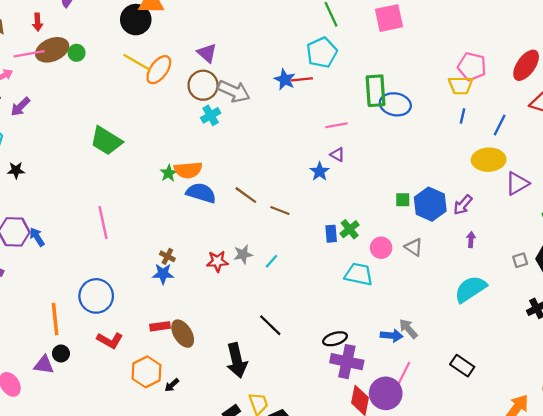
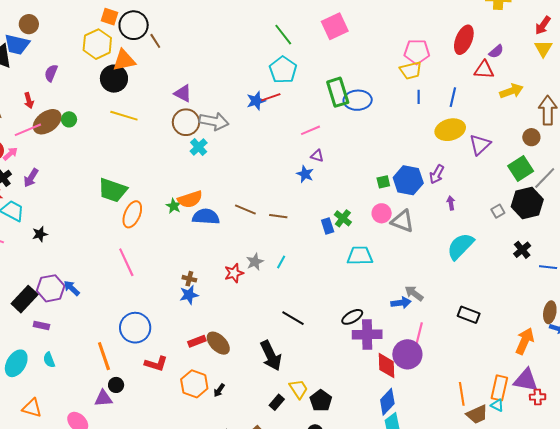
orange ellipse: (159, 70) -> (132, 214), moved
blue star: (285, 79) -> (256, 101), turned -30
gray triangle: (414, 247) -> (402, 221), size x1.4
pink circle: (381, 248) -> (382, 213), moved

